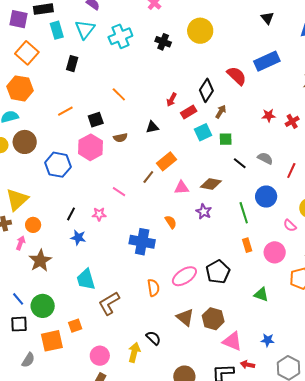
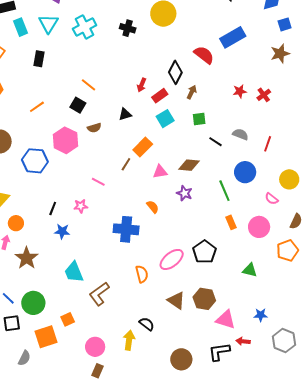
black square: (96, 120) -> (78, 105), moved, turned -35
cyan square: (203, 132) -> (165, 119), moved

